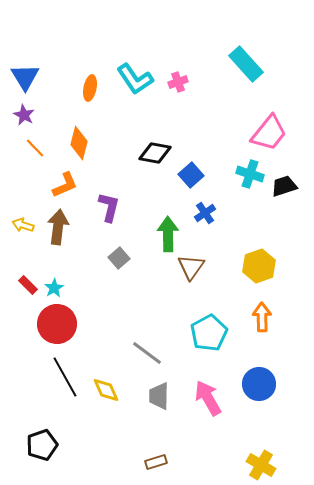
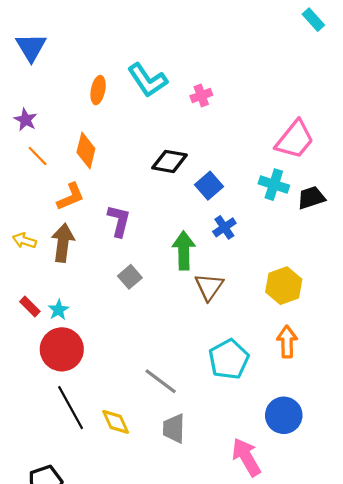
cyan rectangle: (246, 64) -> (313, 20), moved, size x0.6
blue triangle: (25, 77) -> (31, 47), moved
pink cross: (178, 82) -> (201, 96), moved
pink arrow: (208, 398) -> (246, 457), moved

